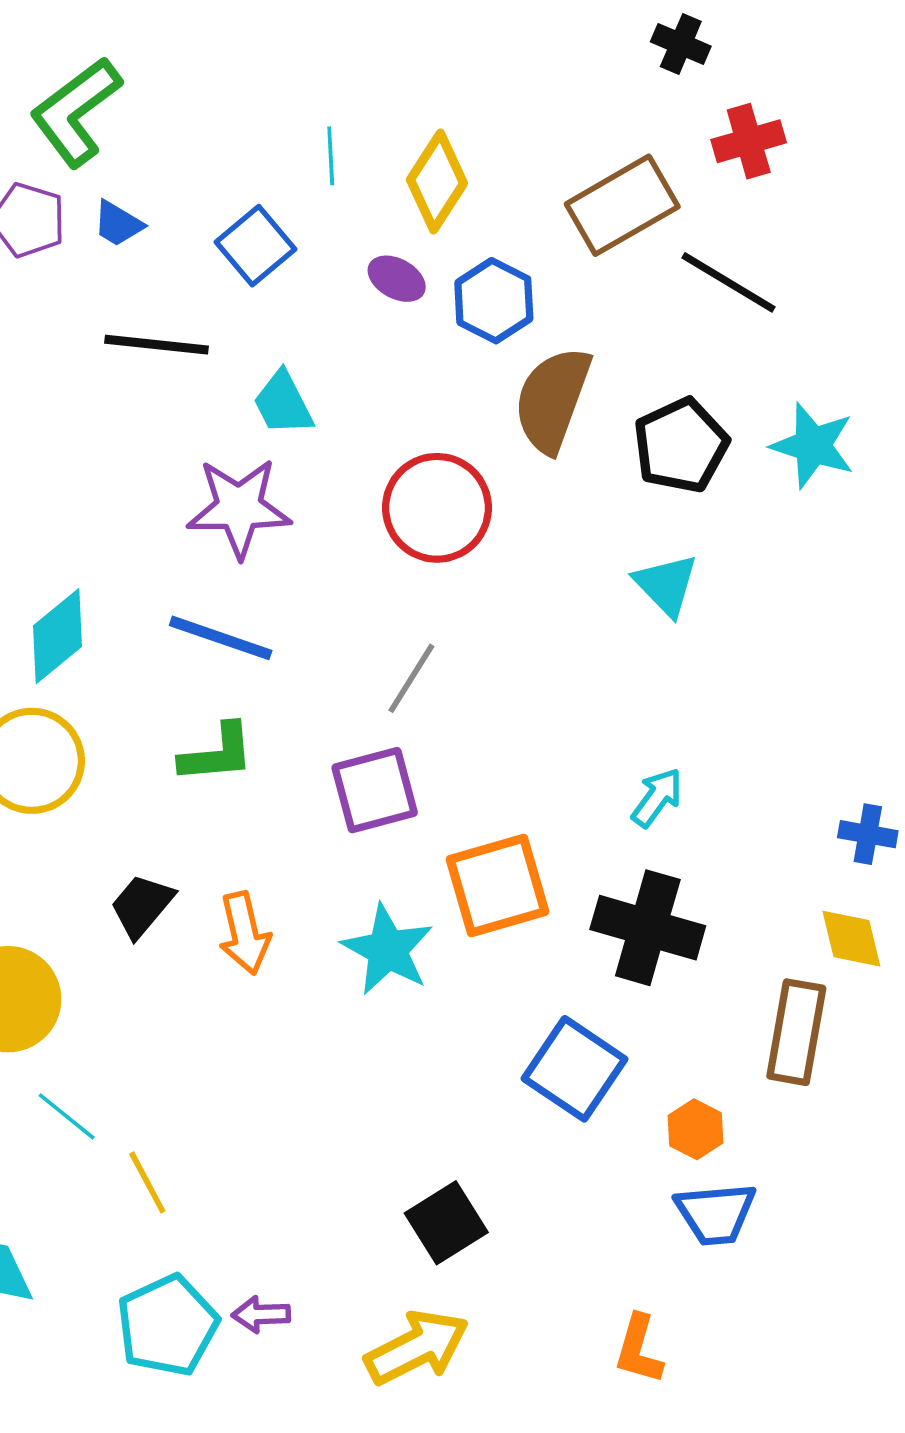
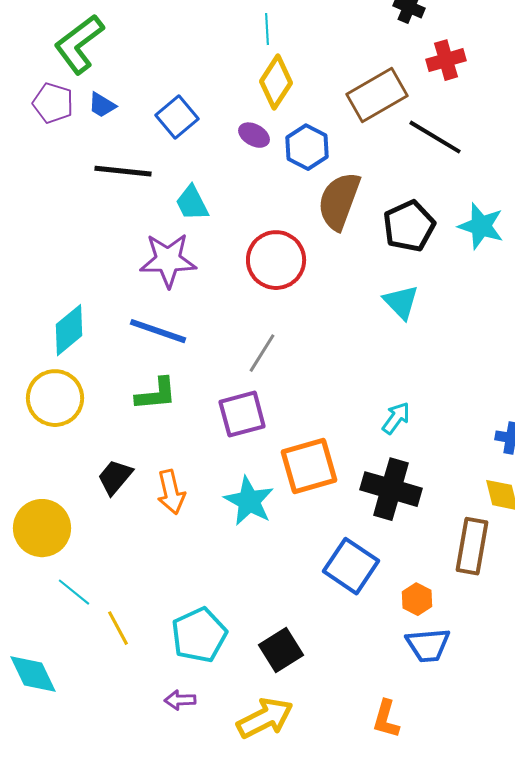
cyan line: (331, 156) -> (267, 29), moved
cyan pentagon: (167, 1325) -> (199, 635), moved

